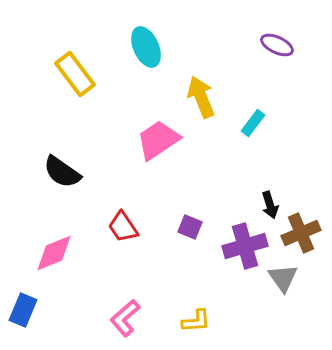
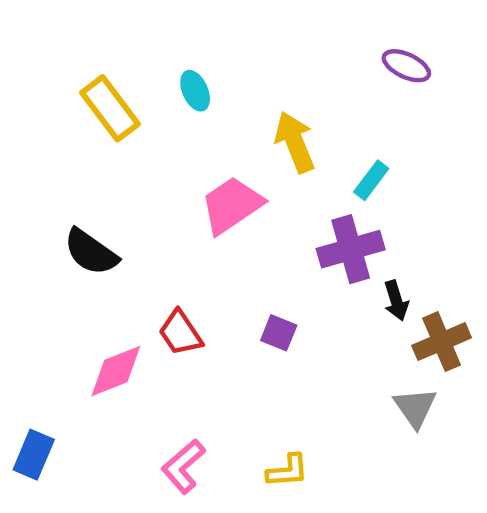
cyan ellipse: (146, 47) -> (195, 91), moved, size x0.7
purple cross: (245, 246) -> (351, 249), moved
pink diamond: (54, 253) -> (116, 371), moved

